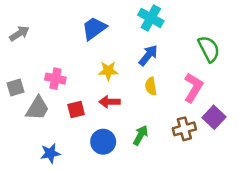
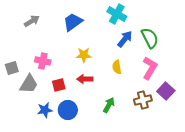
gray arrow: (19, 33) -> (32, 21), moved
green semicircle: (209, 49) -> (150, 38), moved
blue arrow: (148, 55) -> (125, 39), moved
blue circle: (103, 142) -> (68, 110), moved
blue star: (50, 153) -> (45, 110), moved

